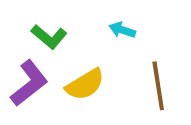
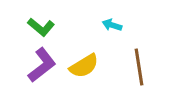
green L-shape: (49, 37) -> (41, 27), moved

